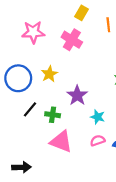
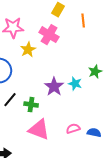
yellow star: (49, 74) -> (28, 50), moved
cyan star: (98, 117) -> (75, 84), moved

